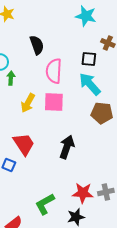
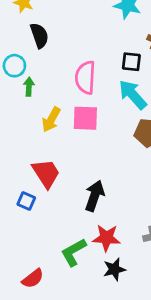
black semicircle: (37, 45) -> (39, 35), moved
black arrow: (67, 147) -> (95, 196), moved
red star: (83, 193) -> (106, 238), moved

